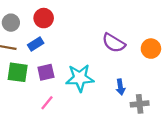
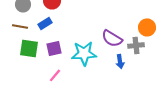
purple semicircle: (114, 43) -> (112, 38), moved
gray cross: (140, 104) -> (136, 45), moved

